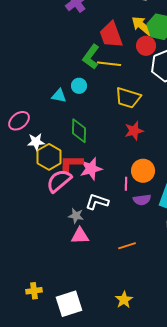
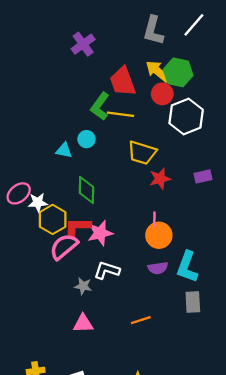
pink ellipse: (19, 121) -> (19, 193), moved
red star: (134, 131) -> (160, 179), moved
pink line: (126, 184) -> (154, 219), moved
pink triangle: (80, 236) -> (83, 323), moved

